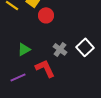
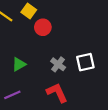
white square: (85, 47) -> (85, 62), turned 30
red L-shape: (45, 68) -> (57, 93), moved

